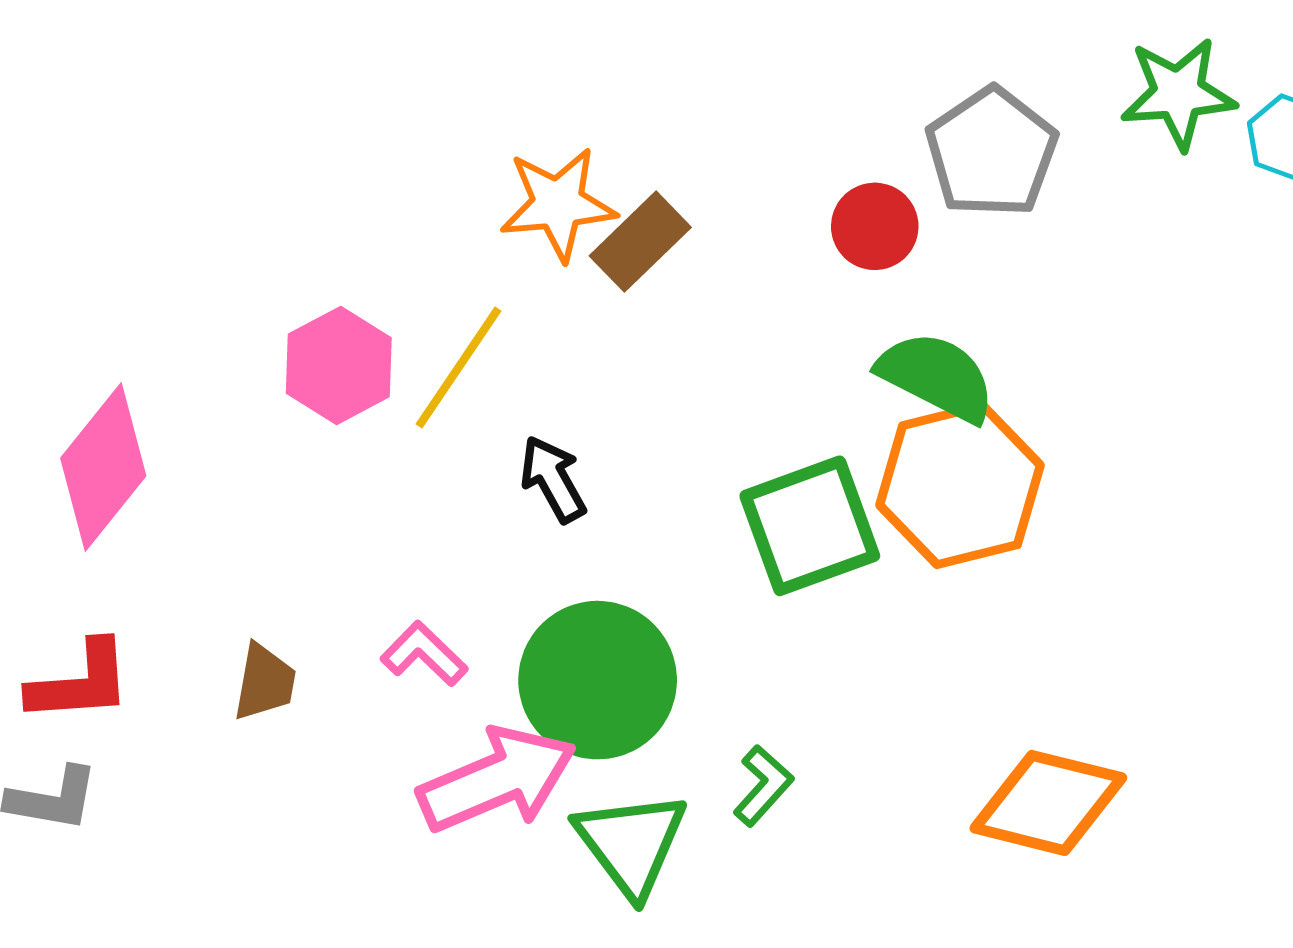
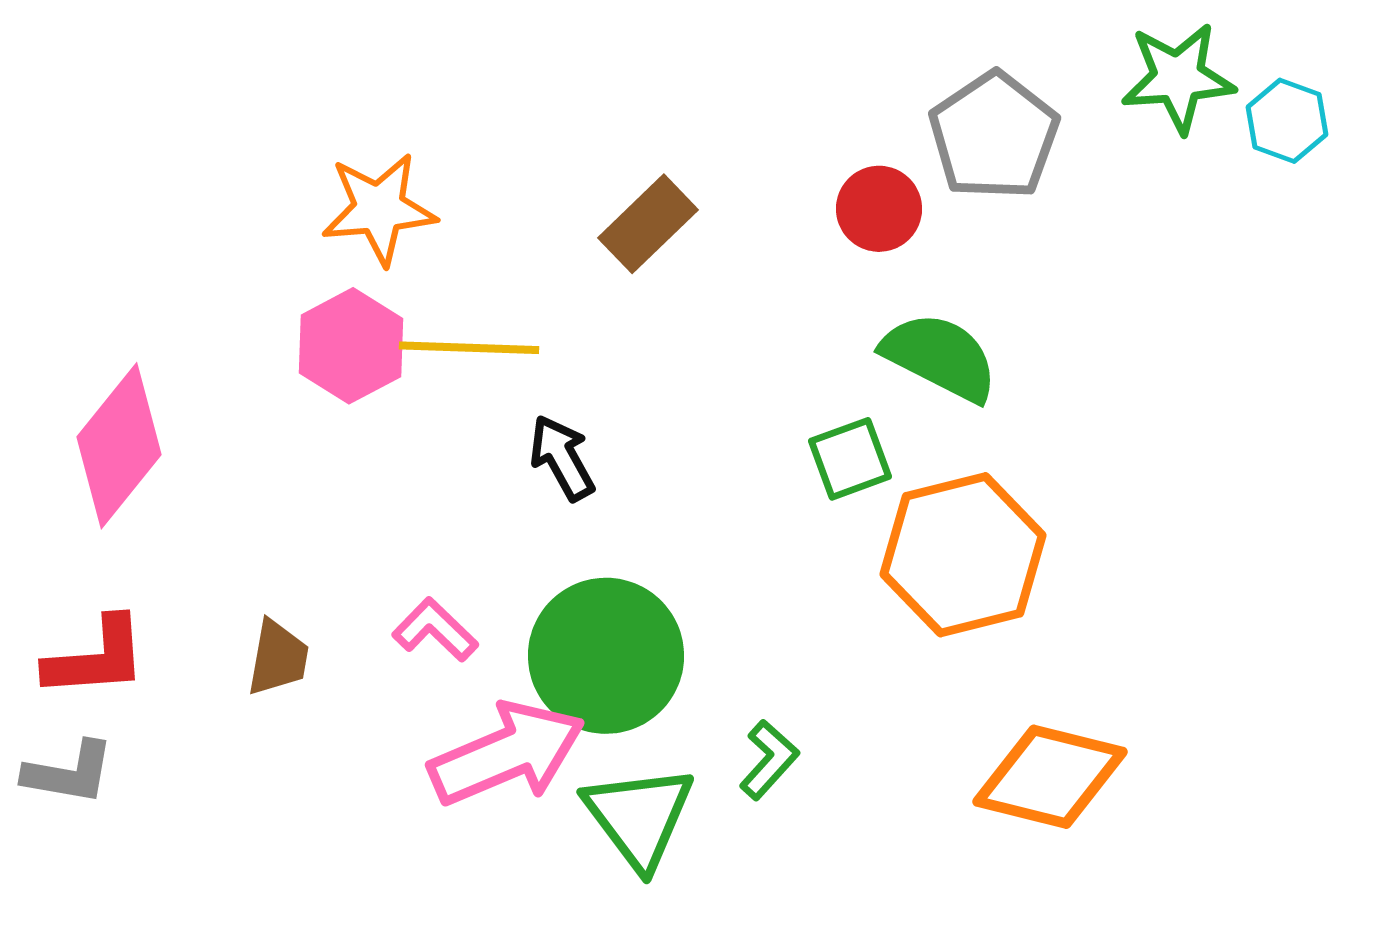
orange star: (558, 204) -> (379, 209), moved
yellow line: (459, 367) -> (469, 348), turned 58
orange hexagon: (960, 485) -> (963, 555), moved
green square: (810, 526) -> (850, 459), moved, size x0.6

